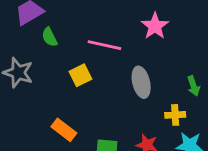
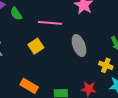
green semicircle: (49, 37) -> (16, 14), moved
yellow cross: (175, 115) -> (106, 65), turned 32

